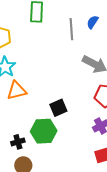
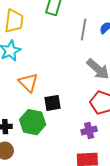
orange triangle: (17, 91) -> (28, 83), moved, turned 45

